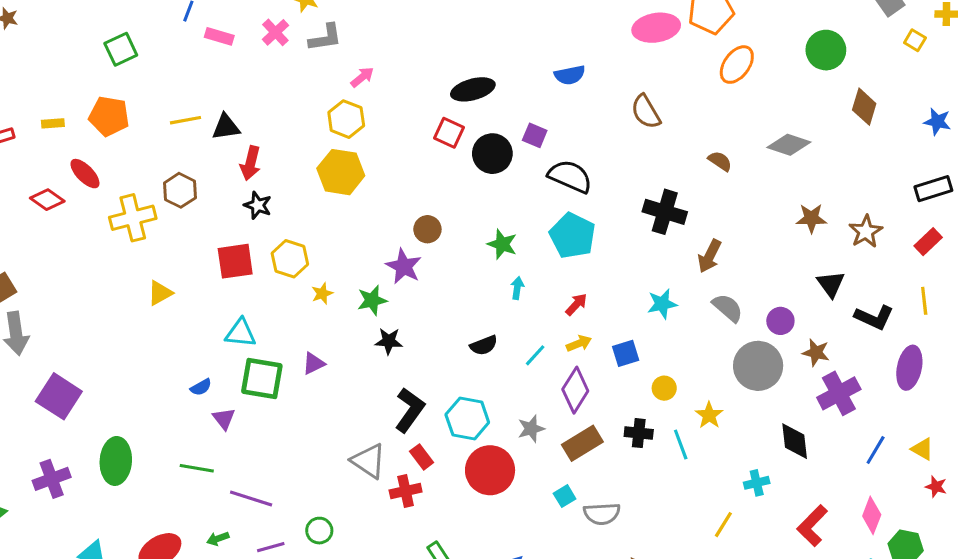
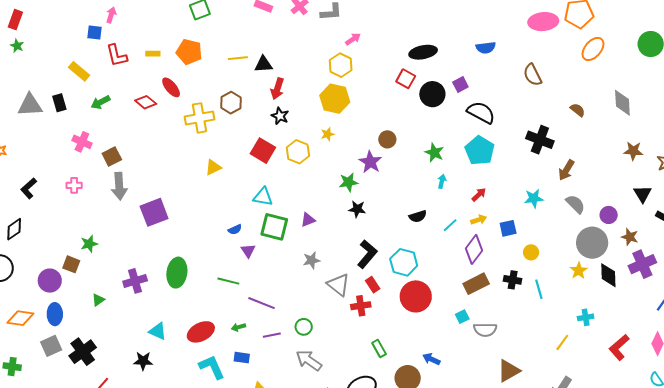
purple square: (535, 135) -> (460, 85), turned 35
gray diamond: (789, 145) -> (622, 103), turned 64
red square: (235, 261) -> (263, 151), turned 35
yellow star: (322, 293) -> (328, 134), moved
purple square: (59, 396) -> (154, 212), moved, turned 32
yellow star: (709, 415) -> (579, 271), moved
gray star: (531, 429) -> (312, 260), moved
black diamond: (795, 441) -> (608, 275), moved

